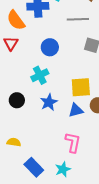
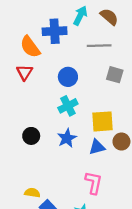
cyan cross: (40, 75) -> (68, 106), moved
yellow semicircle: (14, 142) -> (32, 193), moved

